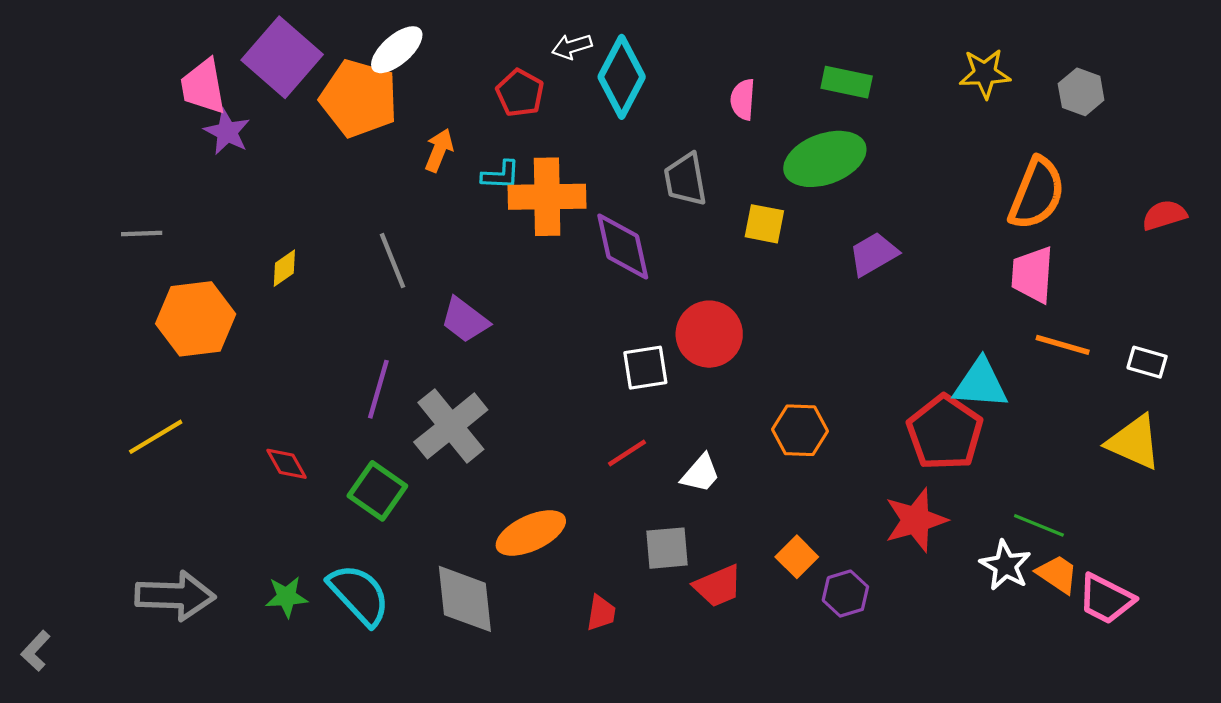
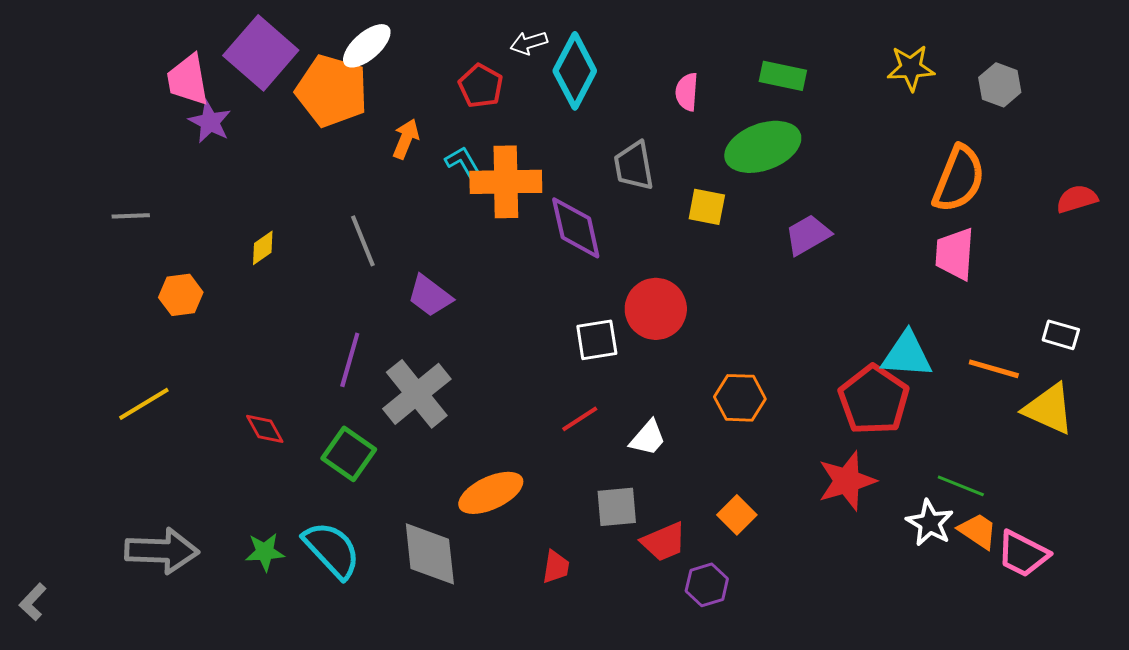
cyan L-shape: (501, 175) -> (463, 162), turned -123
orange hexagon: (196, 319) -> (181, 295), size x0.6
orange line: (1063, 345) -> (994, 369), moved
purple hexagon: (845, 594) -> (707, 585), moved

